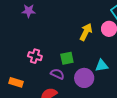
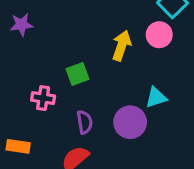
green square: (67, 58) -> (78, 74), moved
purple semicircle: (57, 74) -> (85, 122), turned 64

